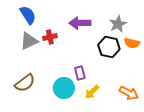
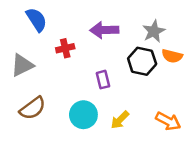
gray triangle: (29, 41) -> (22, 65), moved
purple rectangle: (80, 73) -> (103, 80), moved

